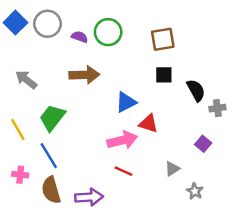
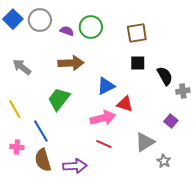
green trapezoid: (52, 118) -> (59, 99), moved
gray triangle: (172, 169) -> (145, 142), size x1.5

